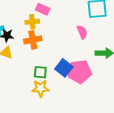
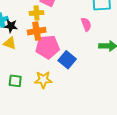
green square: (40, 72) -> (15, 81), moved
pink pentagon: (80, 72) -> (47, 47), moved

